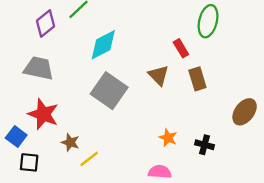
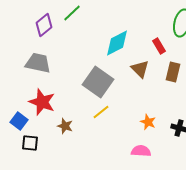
cyan diamond: (103, 45) -> (117, 43), moved
brown rectangle: (197, 79) -> (173, 72), turned 30
yellow line: (89, 159) -> (101, 112), moved

